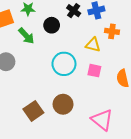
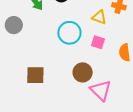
brown circle: (63, 104) -> (83, 72), moved
brown square: (33, 111) -> (35, 75), turned 30

